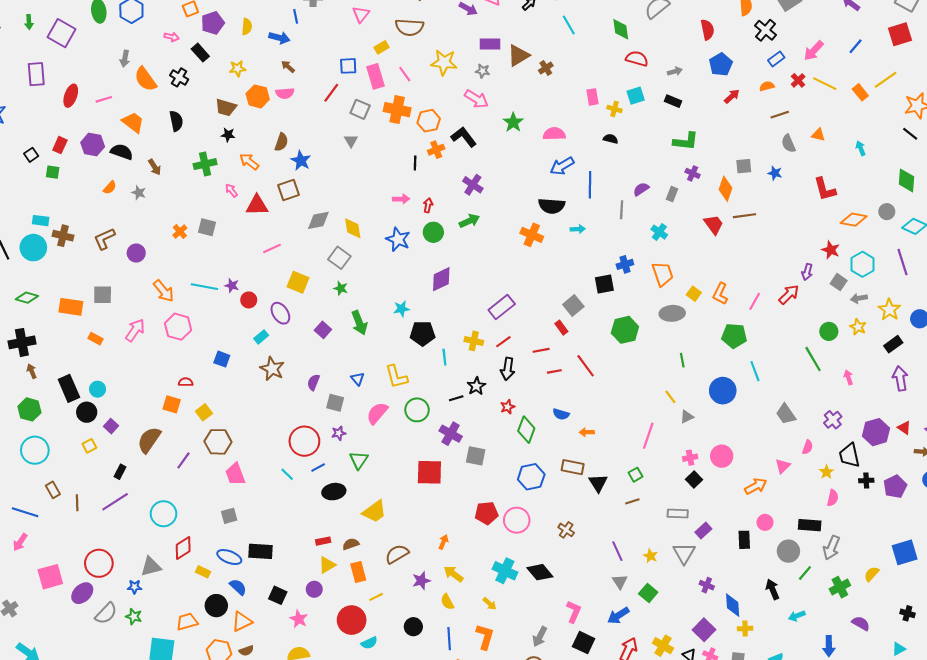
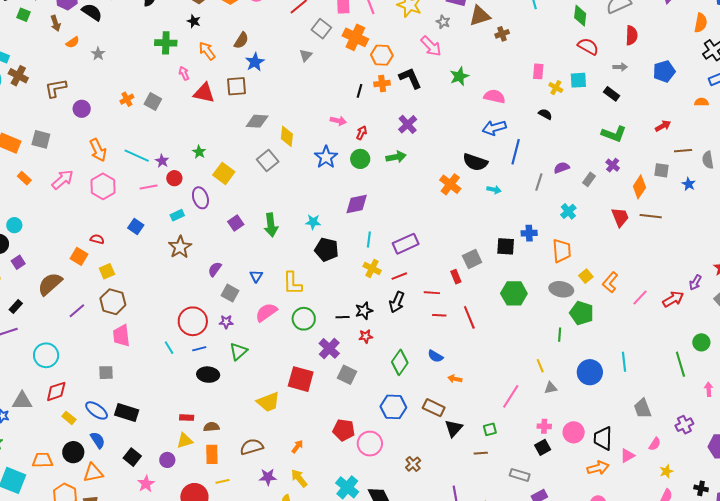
red semicircle: (707, 30) -> (632, 35), moved
red arrow: (732, 96) -> (663, 126), moved
brown line: (780, 115) -> (683, 151), moved
brown arrow: (155, 167) -> (56, 23), moved
pink line: (272, 248) -> (149, 187), moved
green star: (341, 288) -> (199, 152), moved
green pentagon: (734, 336) -> (582, 313), moved
cyan line: (444, 357) -> (369, 239), moved
red star: (508, 407) -> (366, 336), moved
black trapezoid: (849, 455) -> (603, 438), moved
yellow trapezoid: (375, 512) -> (268, 402), moved

